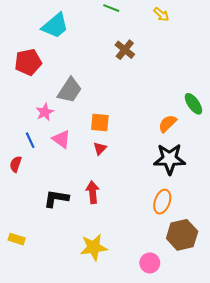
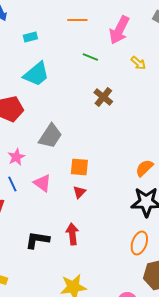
pink star: (45, 112) -> (16, 157), moved

